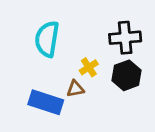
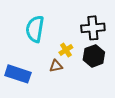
blue rectangle: (46, 102) -> (18, 74), moved

